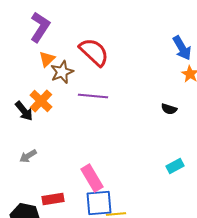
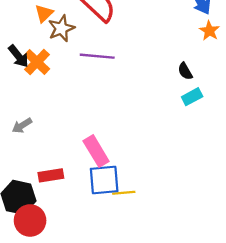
black semicircle: (169, 109) -> (185, 71), turned 42
black arrow: (24, 111) -> (18, 56), moved
cyan rectangle: (175, 166) -> (192, 97), moved

